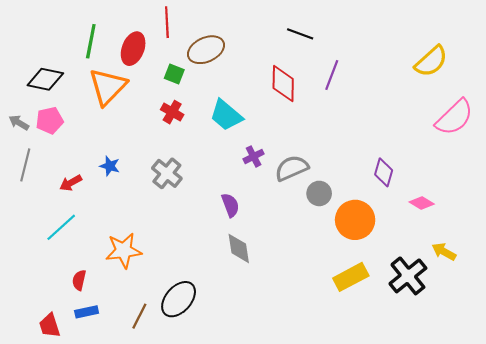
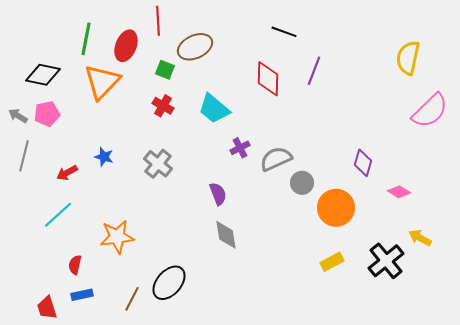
yellow semicircle: (431, 61) -> (408, 58), turned 144
yellow rectangle: (351, 277) -> (332, 262), size x0.7

